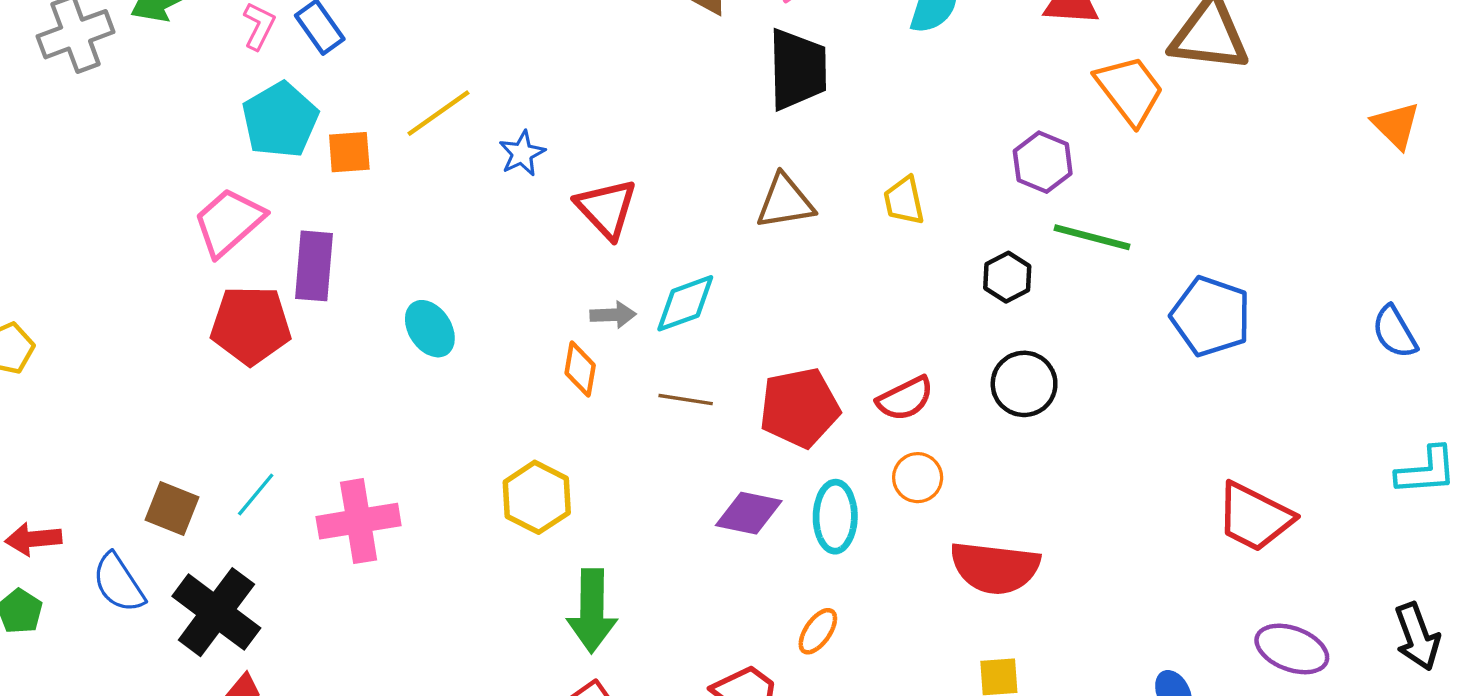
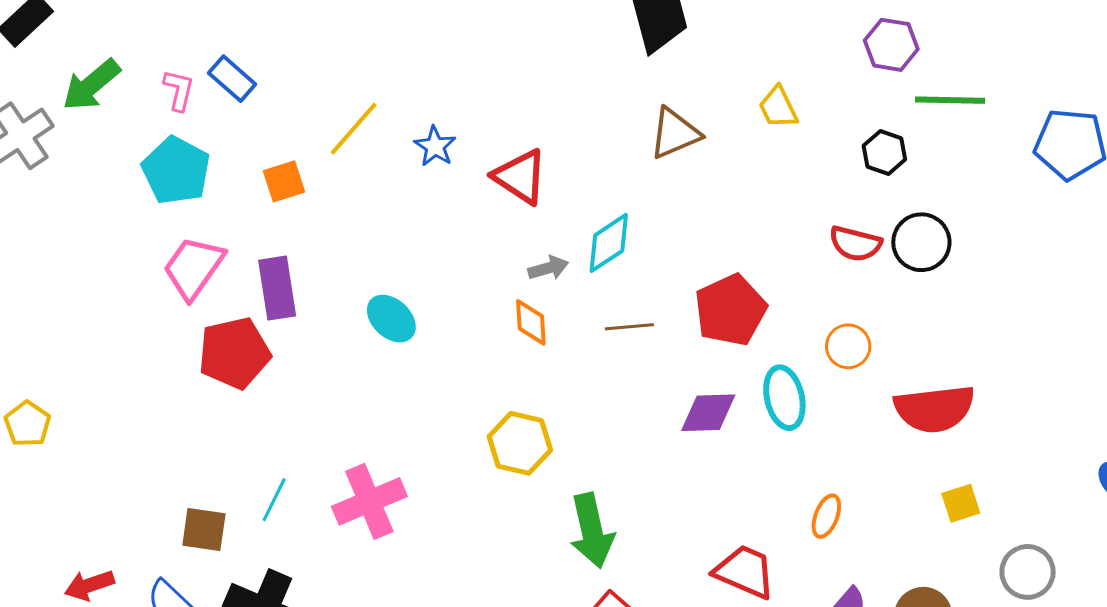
cyan pentagon: (280, 120) -> (176, 170), moved
red semicircle: (905, 399) -> (855, 244), moved, turned 54
orange ellipse: (818, 631) -> (826, 516), moved

